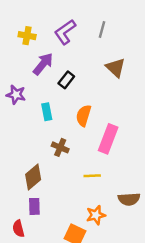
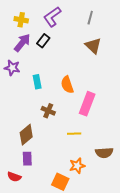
gray line: (102, 29) -> (90, 18), moved
purple arrow: (43, 64) -> (22, 43), moved
black rectangle: (66, 80) -> (43, 41), moved
orange semicircle: (84, 116) -> (67, 85), turned -36
red semicircle: (18, 229) -> (14, 177), turned -56

